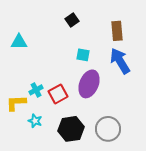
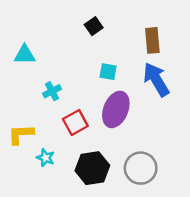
cyan cross: (36, 90) -> (52, 91), moved

